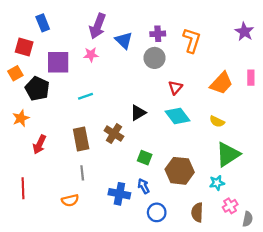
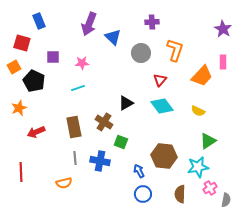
purple cross: (158, 34) -> (152, 22), moved
orange L-shape: (192, 40) -> (175, 50), moved
pink star: (91, 55) -> (82, 63), moved
purple square: (58, 62) -> (53, 57), size x0.6
pink rectangle: (251, 78) -> (223, 62), moved
red arrow: (39, 144) -> (36, 132), turned 42
green triangle: (228, 154) -> (208, 141), size x0.7
green square: (145, 158) -> (121, 142), moved
cyan star: (217, 183) -> (198, 167), size x1.5
blue arrow: (144, 186) -> (139, 171), moved
blue cross: (119, 194) -> (100, 161), moved

